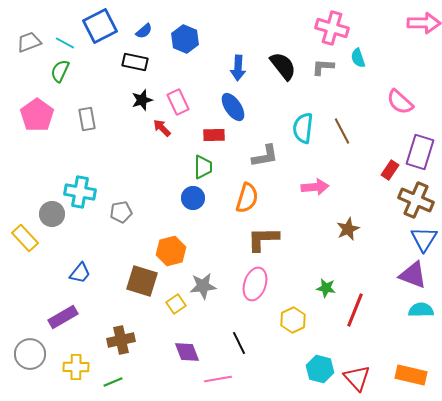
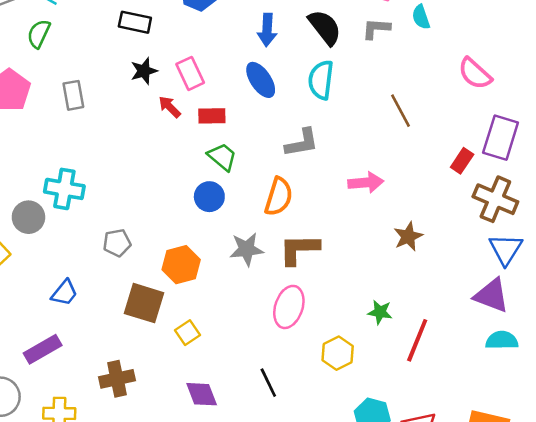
cyan semicircle: (303, 128) -> (321, 80), moved
red rectangle: (214, 135) -> (212, 116), moved
green trapezoid: (203, 167) -> (222, 157), turned -50
gray pentagon: (121, 212) -> (117, 243), moved
gray star: (203, 286) -> (247, 249), moved

